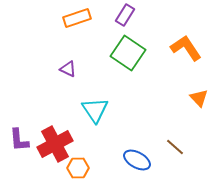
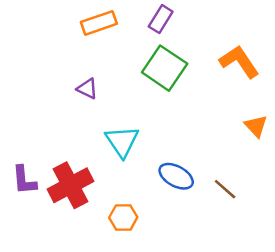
blue ellipse: (137, 160) -> (176, 176), moved
orange hexagon: (78, 168) -> (123, 217), moved

